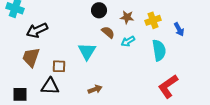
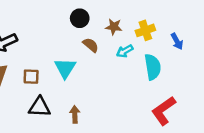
cyan arrow: (128, 41) -> (125, 51), moved
brown square: (59, 66) -> (31, 77), moved
black triangle: (50, 86) -> (40, 107), moved
brown arrow: (95, 89) -> (75, 114), turned -72

